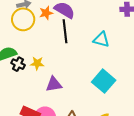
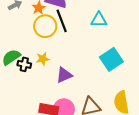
yellow circle: (23, 19) -> (45, 26), moved
cyan square: (104, 81) -> (111, 59), turned 30

